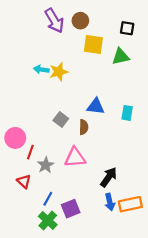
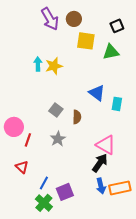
black square: (127, 28) -> (117, 26), turned -32
cyan arrow: (41, 70) -> (38, 64), turned 80
blue triangle: (96, 106) -> (97, 93), moved, turned 30
pink triangle: (75, 158) -> (106, 145), moved, turned 35
gray star: (46, 165) -> (58, 139), moved

